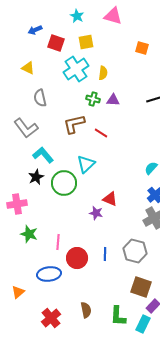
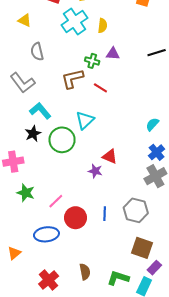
green cross: (93, 99) -> (92, 61), moved
pink line: (58, 242) -> (56, 201), turned 42
green L-shape: (118, 316) -> (118, 278), turned 105

